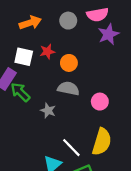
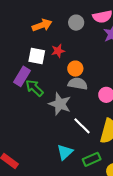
orange circle: (69, 63) -> (75, 69), moved
gray star: (48, 111) -> (60, 104), size x1.6
white line: (71, 148) -> (82, 126), moved

